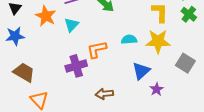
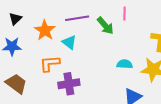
cyan triangle: (71, 25) -> (69, 42), turned -42
orange L-shape: (97, 50) -> (50, 64), moved

